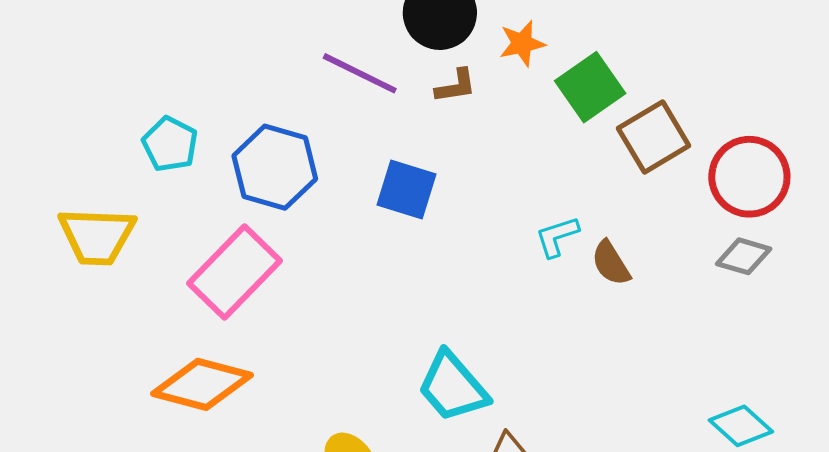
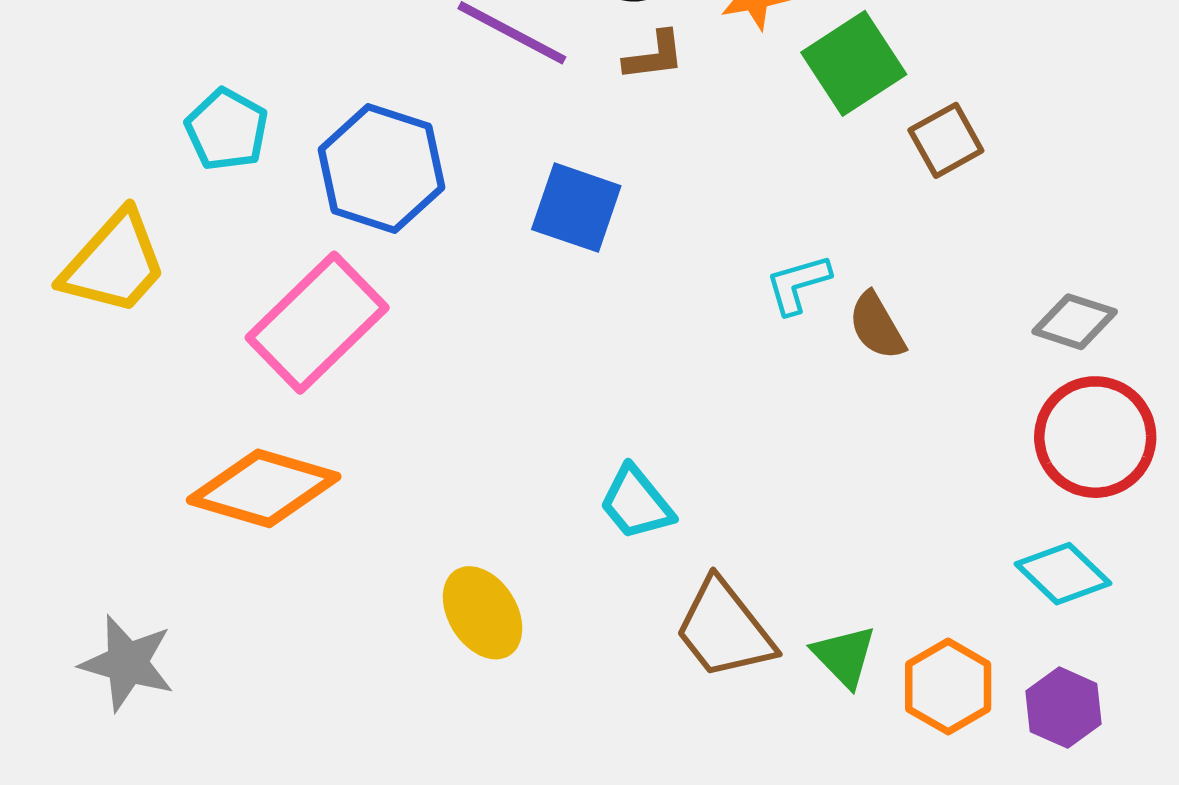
brown square: (654, 137) -> (946, 140), size x0.7
red circle: (749, 177) -> (1095, 437), moved
yellow trapezoid: (97, 236) -> (114, 263), turned -52
cyan trapezoid: (453, 387) -> (636, 503), size x0.7

